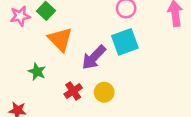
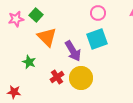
purple arrow: (94, 57) -> (73, 51), turned -75
yellow circle: (104, 92) -> (81, 78), size x1.5

